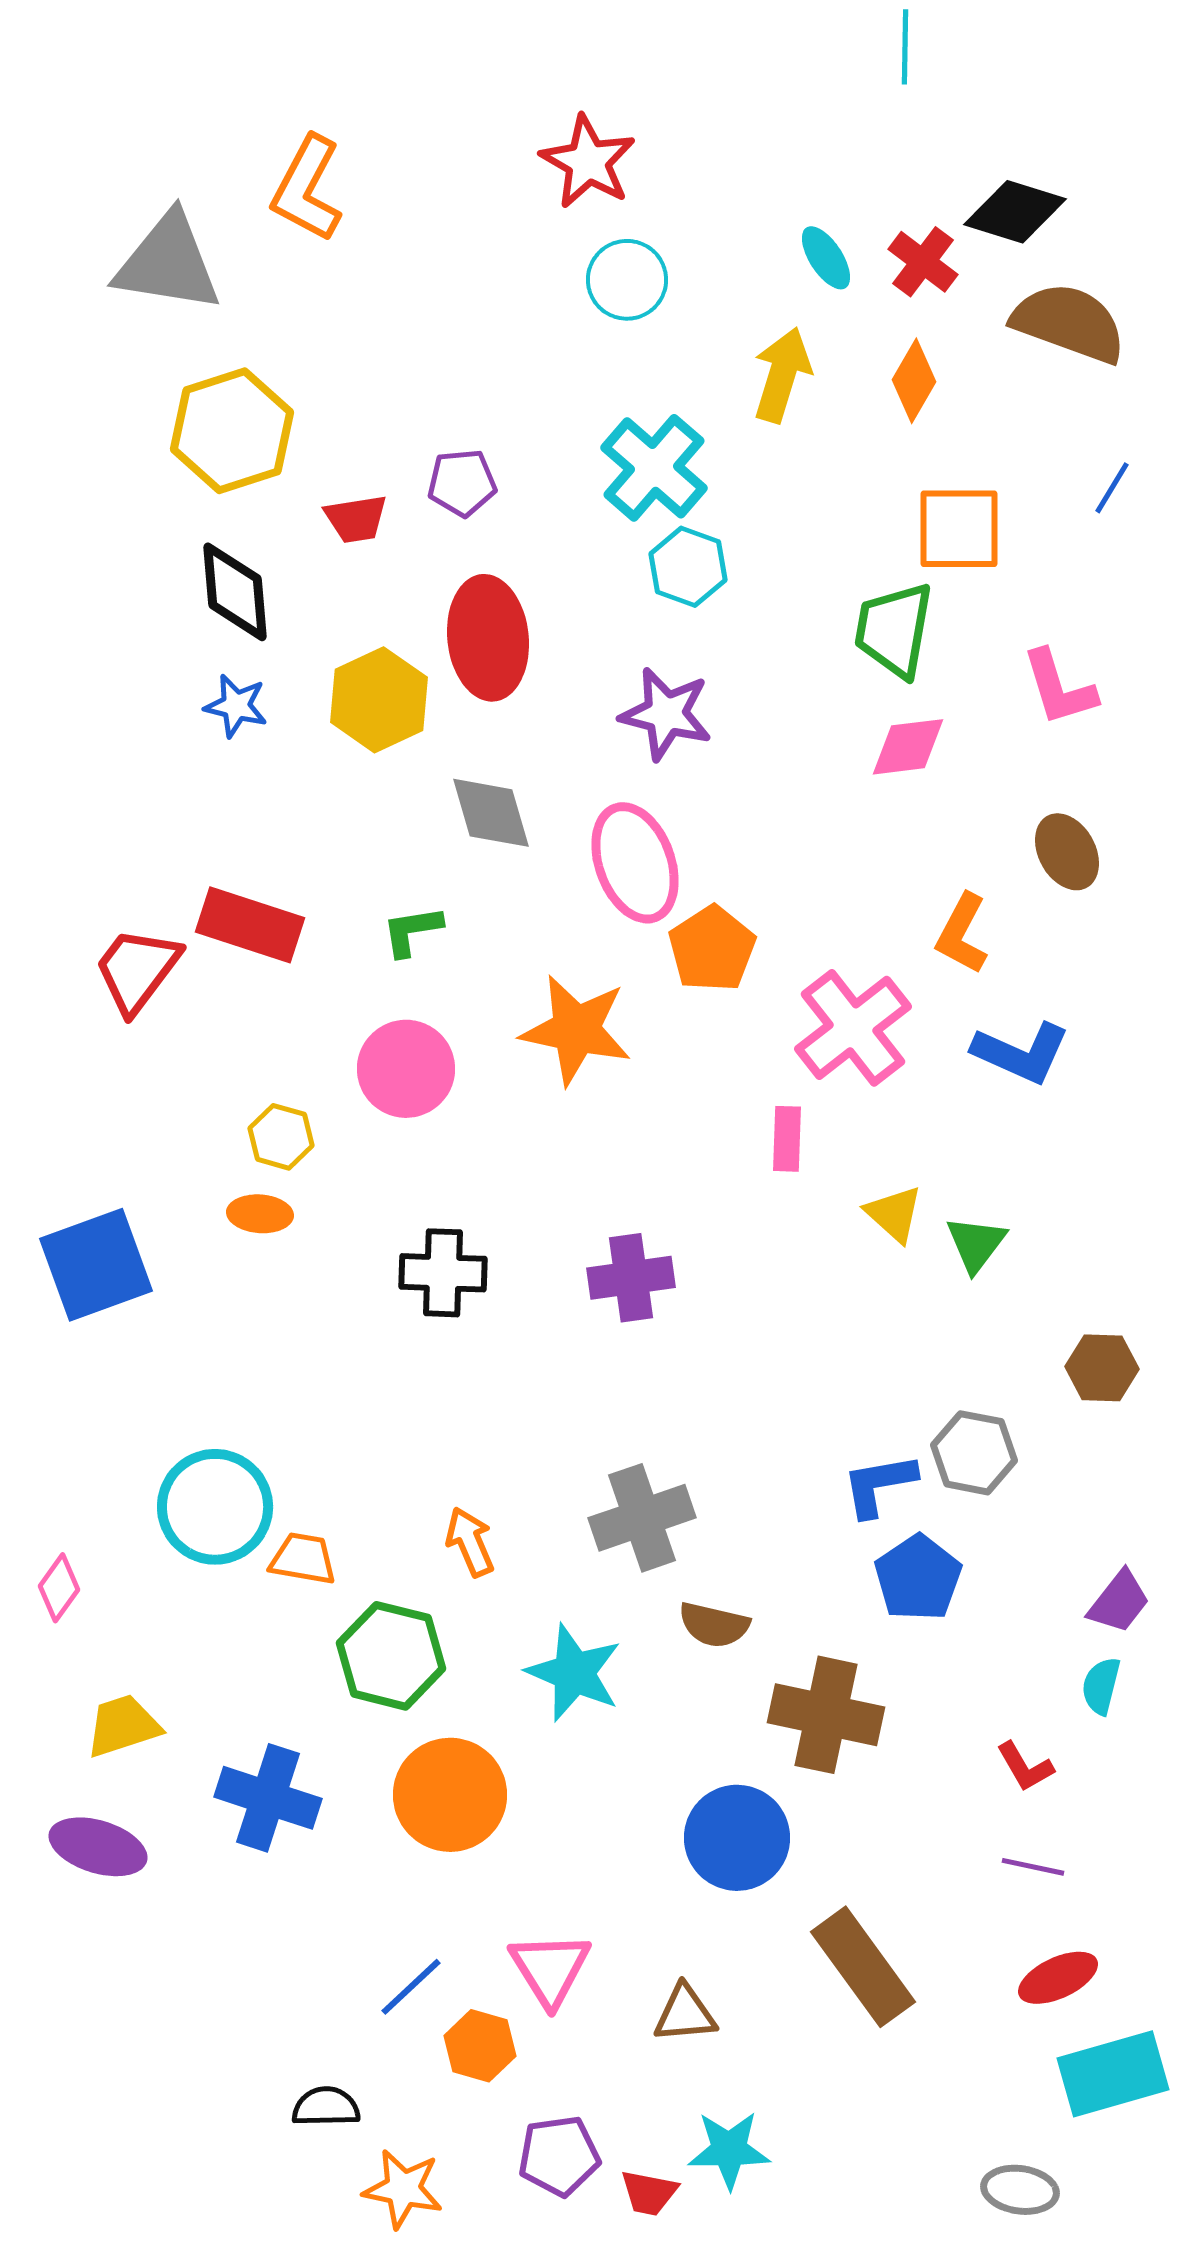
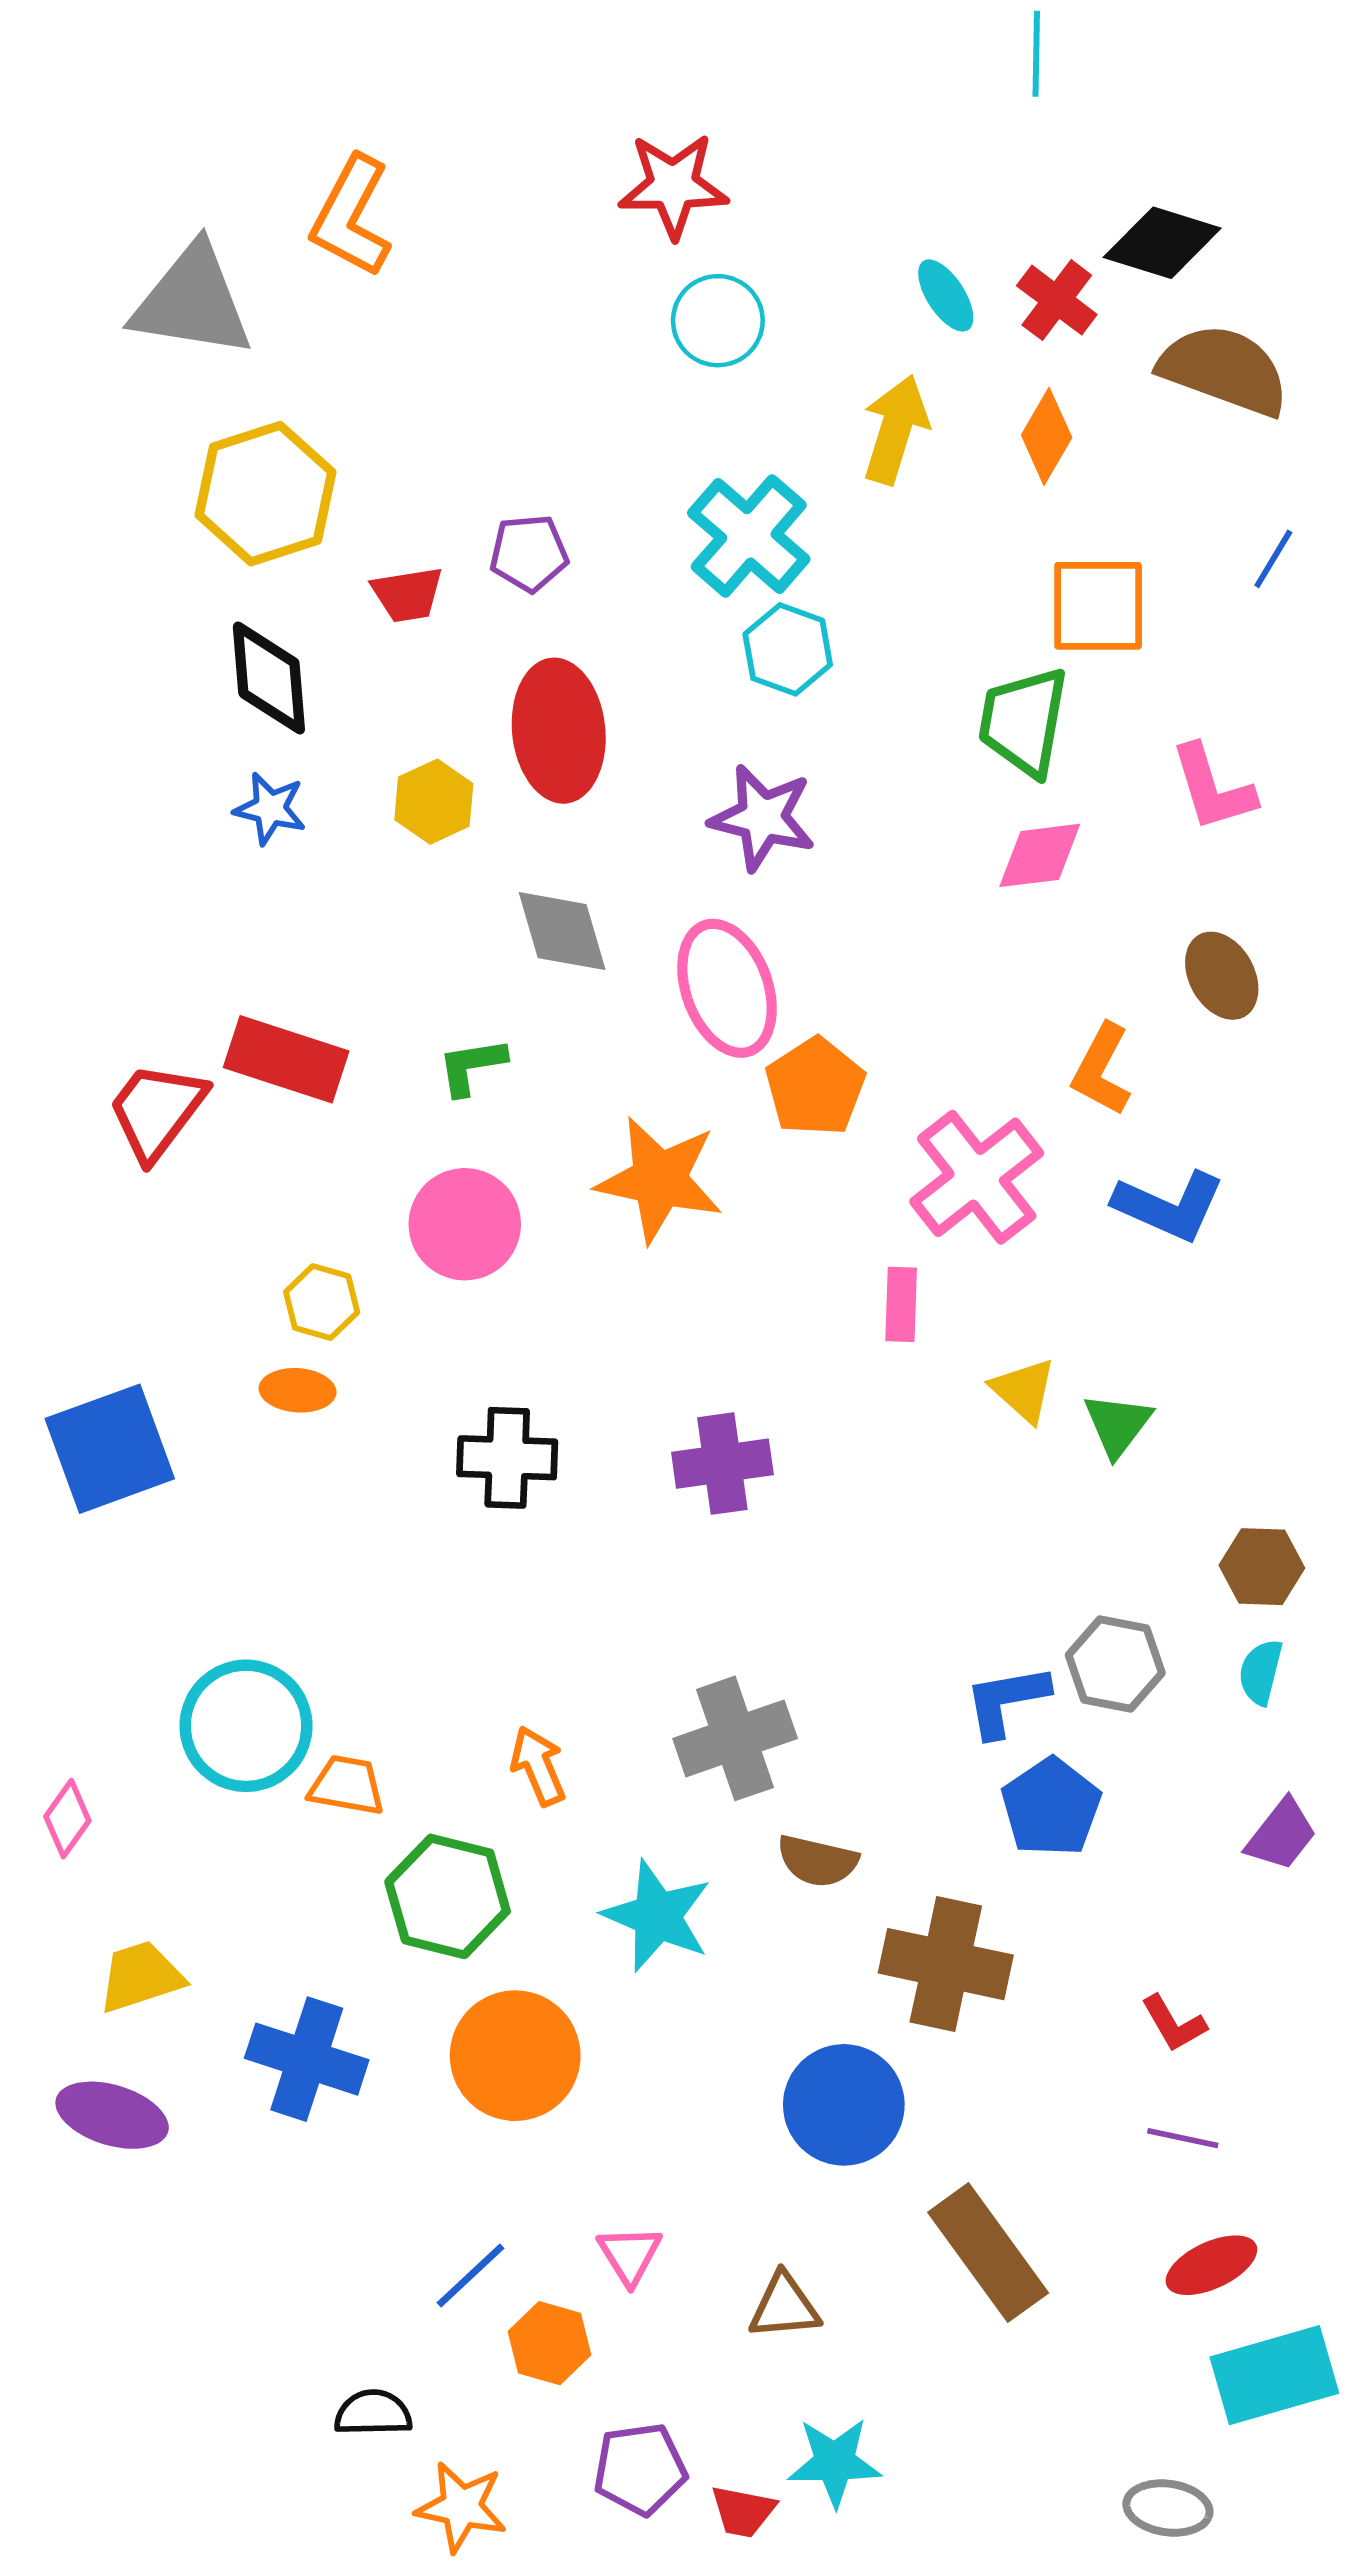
red star: (588, 162) -> (673, 186), turned -30
yellow hexagon: (379, 700) -> (434, 802), size x0.7
cyan semicircle: (1101, 1686) -> (1261, 1672), moved
pink triangle: (550, 1969) -> (630, 2255), size x0.7

